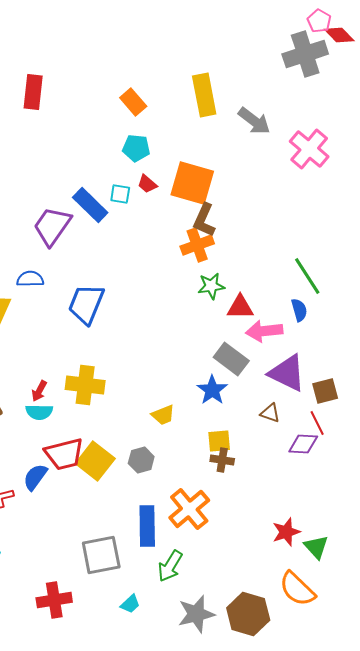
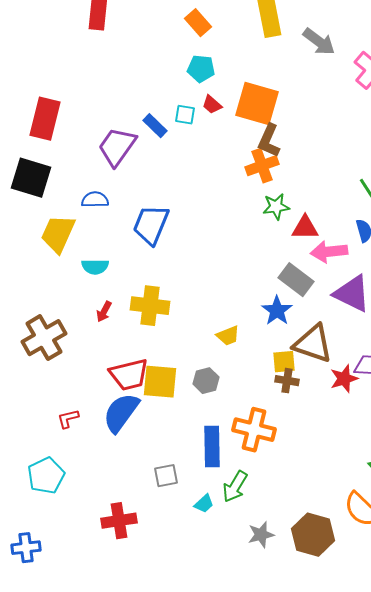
blue rectangle: (90, 205) -> (155, 126), size x0.7
cyan semicircle: (39, 412) -> (95, 267), moved
brown triangle: (270, 413) -> (313, 344), moved, size x2.0
yellow square: (95, 461) -> (160, 382), turned -33
blue semicircle: (35, 477) -> (121, 413), moved, size x1.5
orange cross: (189, 509) -> (254, 430), turned -36
red star: (286, 532) -> (344, 379), moved
gray square: (101, 555) -> (166, 476), size x0.6
cyan trapezoid: (130, 604) -> (204, 504), moved
gray star: (196, 614) -> (261, 535), size x0.7

